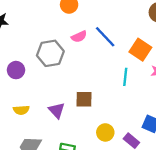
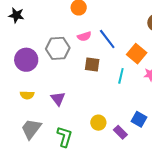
purple circle: (16, 70) -> (26, 60), size x1.5
brown square: (84, 99) -> (92, 64), moved

